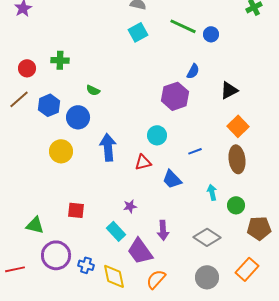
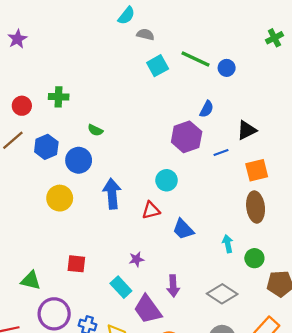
cyan square: (138, 32) -> (158, 66), moved
orange square: (238, 126) -> (257, 170), turned 30
blue line: (195, 151) -> (221, 152), moved

